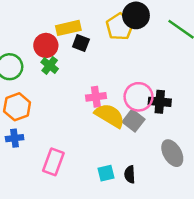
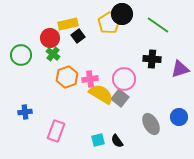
black square: (81, 43) -> (78, 36), turned 32
black cross: (160, 102) -> (152, 59), moved
orange hexagon: (17, 107) -> (67, 77), moved
black semicircle: (130, 174) -> (117, 141), turned -32

